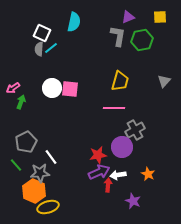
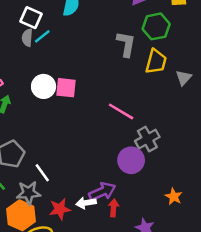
gray L-shape: (118, 36) -> (126, 44), moved
yellow trapezoid: (120, 81) -> (156, 61), moved
pink line: (114, 108) -> (121, 111), turned 30
red star: (98, 155) -> (60, 209), moved
orange star: (148, 174) -> (174, 197), moved
white arrow: (118, 175) -> (86, 203), moved

